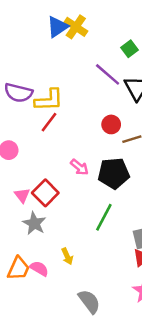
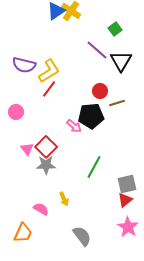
yellow L-shape: (49, 100) -> (49, 71), turned -30
black pentagon: (114, 173) -> (91, 116), moved
gray star: (34, 223) -> (46, 165), moved, turned -30
orange trapezoid: (18, 269) -> (23, 233), moved

